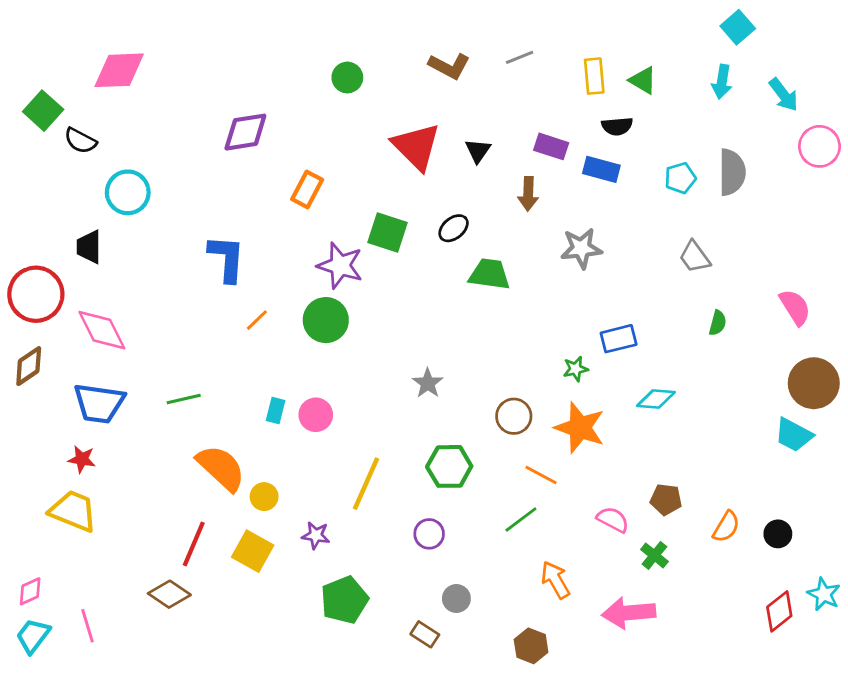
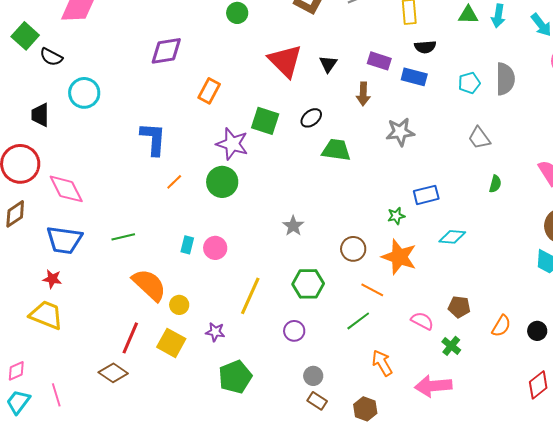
green triangle: (643, 80) -> (468, 15), moved, turned -30
black trapezoid: (89, 247) -> (40, 115), moved
brown rectangle: (425, 634) -> (317, 401), moved

